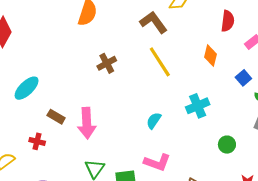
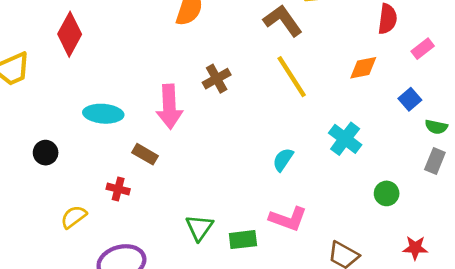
orange diamond: (210, 56) -> (363, 68), turned 65
cyan ellipse: (27, 88) -> (103, 114), turned 48
cyan cross: (198, 106) -> (345, 139), turned -30
pink arrow: (87, 123) -> (169, 107), moved

